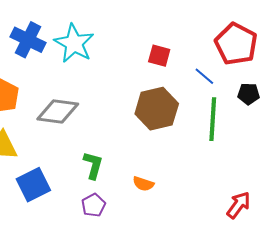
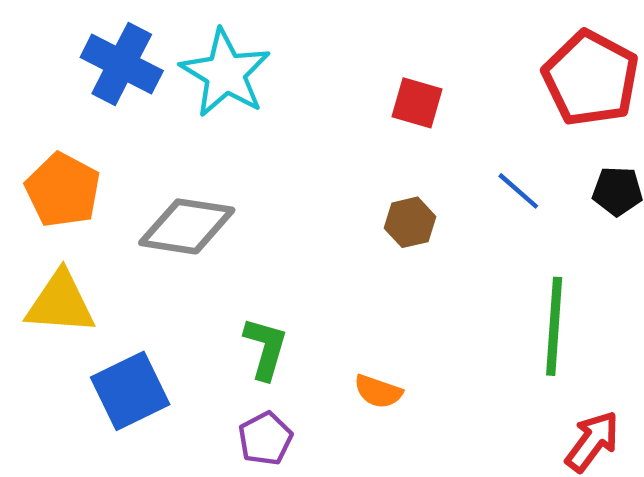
blue line: (204, 76) -> (518, 191), moved
brown hexagon: (157, 109) -> (410, 222), size x0.5
green line: (213, 119) -> (554, 326), moved

